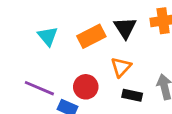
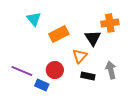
black triangle: (125, 28) -> (93, 38), moved
cyan triangle: (48, 36) -> (34, 19), moved

